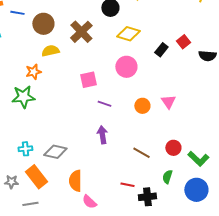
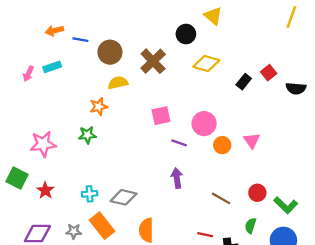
pink circle: (126, 67) -> (204, 124), moved
green star: (23, 97) -> (87, 135), size x0.7

